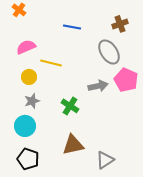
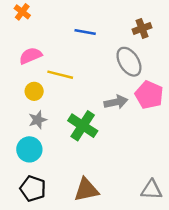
green cross: (70, 106) -> (83, 126), size x1.4
brown triangle: (73, 145) -> (86, 190), moved
gray triangle: (105, 160) -> (152, 190), moved, turned 36

